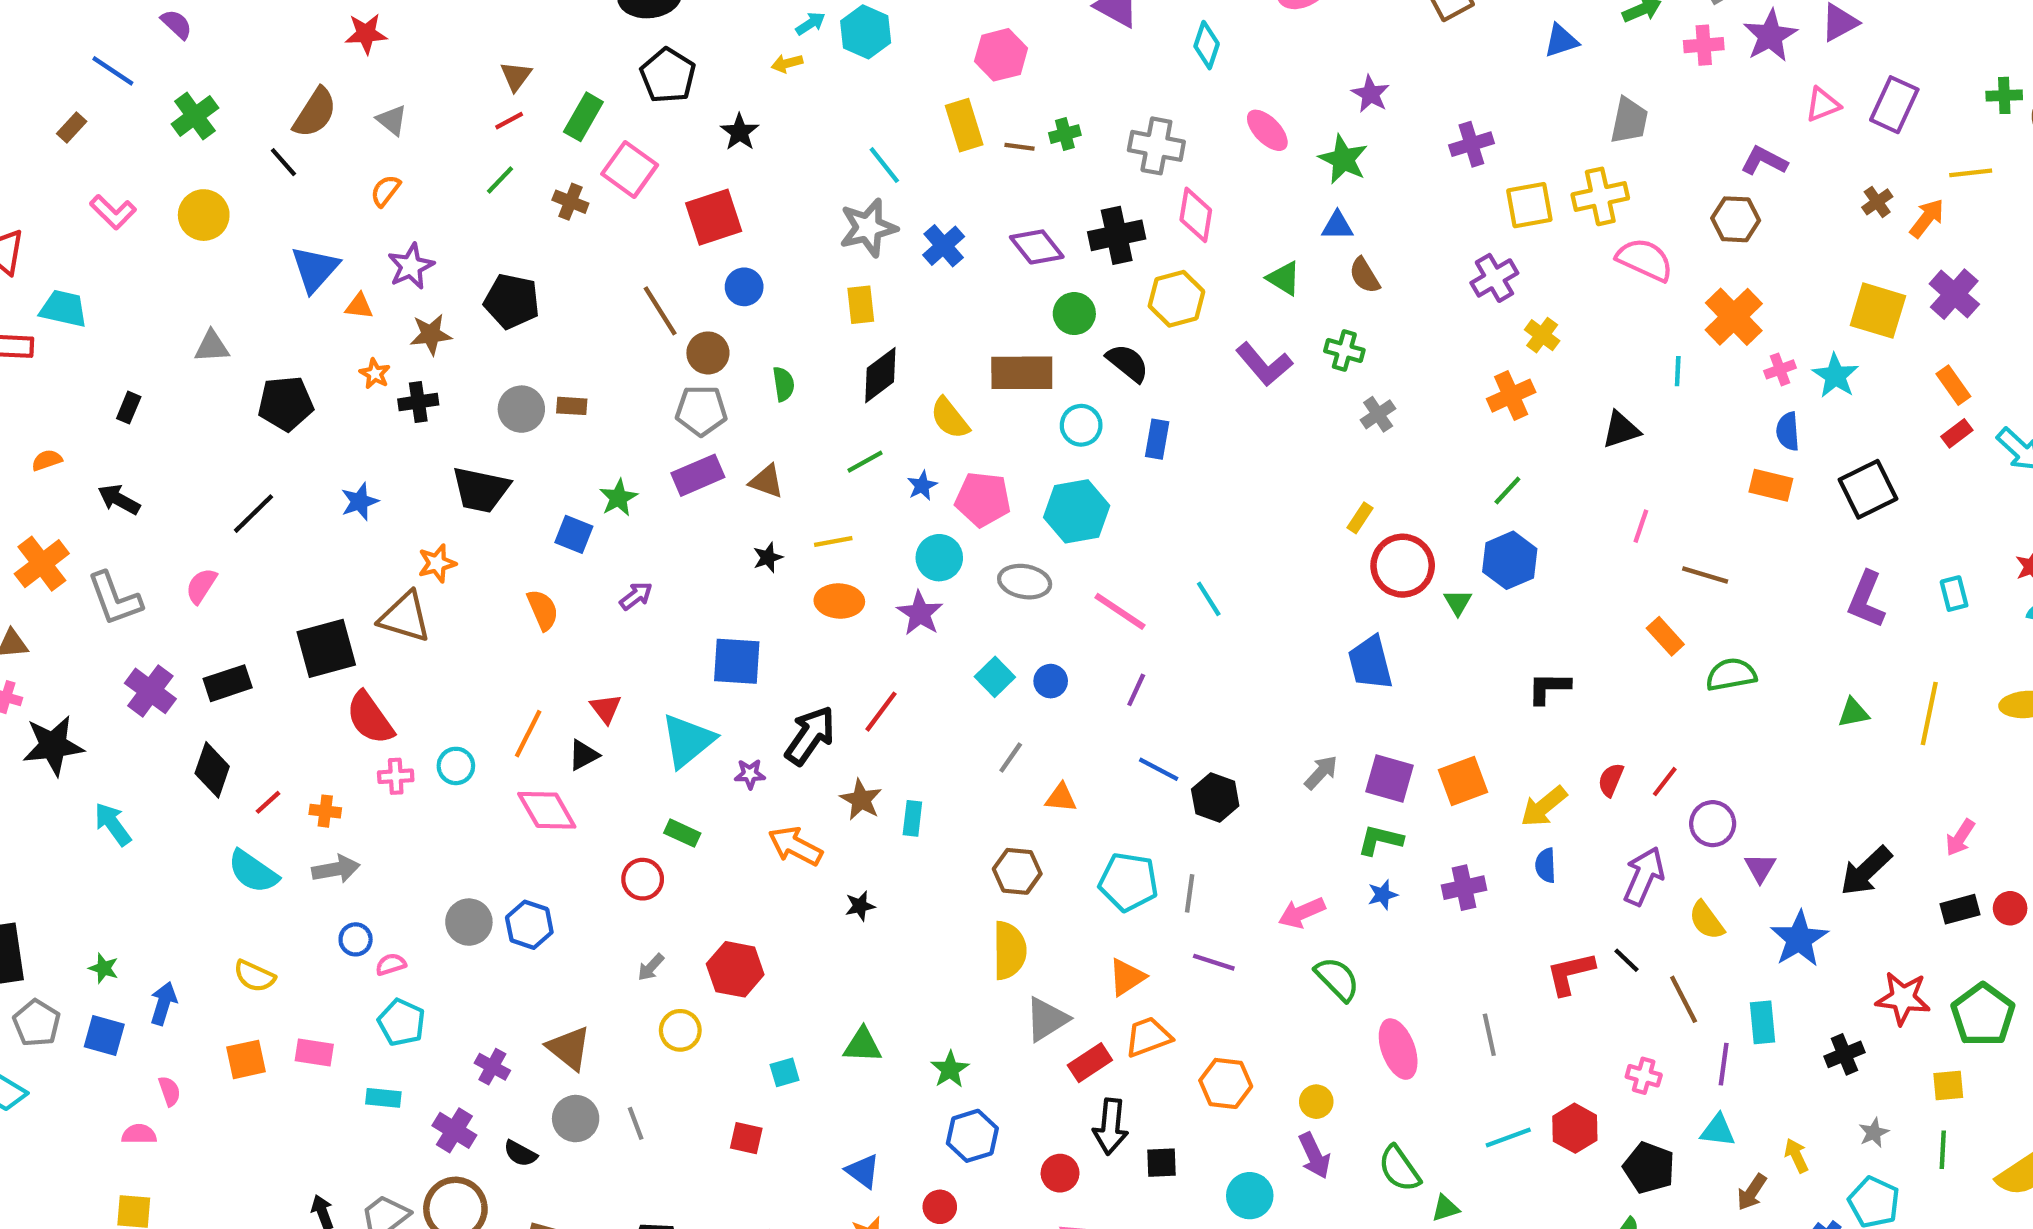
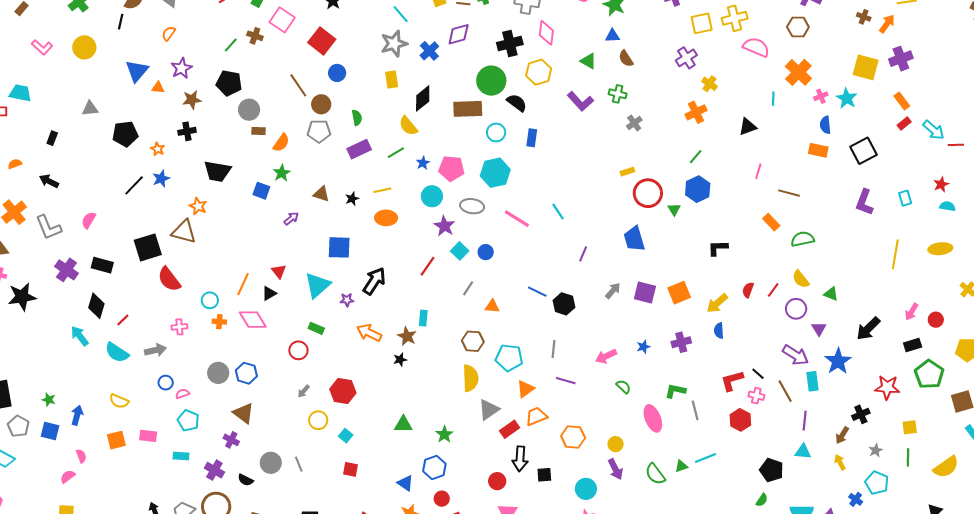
black line: (283, 162) -> (121, 22), turned 56
green line: (500, 180) -> (231, 45), moved
brown cross: (1877, 202) -> (864, 17), turned -32
red square: (714, 217) -> (322, 41), turned -32
purple diamond: (1037, 247) -> (459, 34), moved, turned -65
purple cross: (1954, 294) -> (901, 59), turned 30
green circle: (1074, 314) -> (491, 81), size x1.5
orange star: (375, 374) -> (158, 149), moved
black diamond: (880, 375) -> (423, 98), moved
gray circle: (521, 409) -> (249, 110), moved
yellow semicircle: (950, 418) -> (408, 126), moved
purple rectangle: (698, 475) -> (359, 149), moved
brown triangle: (766, 481) -> (321, 194), moved
black line: (254, 514) -> (134, 185), moved
yellow rectangle: (1360, 518) -> (627, 172), turned 40
orange star: (437, 563) -> (198, 206), turned -30
orange semicircle: (543, 610) -> (281, 143), moved, turned 60
purple star: (920, 613) -> (444, 226), moved
black rectangle: (228, 683) -> (102, 265), turned 35
purple line: (1136, 690) -> (583, 254), moved
red line: (881, 712) -> (428, 266), moved
green triangle: (1853, 713) -> (831, 294), moved, turned 35
pink cross: (396, 776) -> (179, 327), moved
brown star: (861, 800) -> (407, 336), moved
orange cross: (325, 811) -> (219, 322), moved
cyan arrow: (113, 824) -> (80, 336), moved
green L-shape: (1380, 840) -> (675, 391), moved
purple arrow: (1644, 876) -> (796, 355), moved, turned 100
cyan pentagon: (1128, 882) -> (509, 358), moved
red circle: (2010, 908) -> (936, 320), moved
yellow semicircle: (1706, 920) -> (801, 279), moved
green semicircle: (1337, 979) -> (623, 387), size x0.7
green pentagon: (1983, 1015) -> (929, 374), moved
cyan rectangle: (1763, 1022) -> (812, 381), moved
brown triangle: (569, 1048) -> (244, 413), moved
cyan square: (785, 1072) -> (346, 436), moved, turned -32
pink cross: (1644, 1076) -> (756, 396), moved
red hexagon: (1575, 1128) -> (740, 420), moved
pink semicircle: (139, 1134) -> (68, 477), turned -35
blue hexagon: (972, 1136) -> (434, 468), moved
brown arrow: (1752, 1192) -> (842, 435), moved
green triangle: (1445, 1208) -> (681, 466), moved

